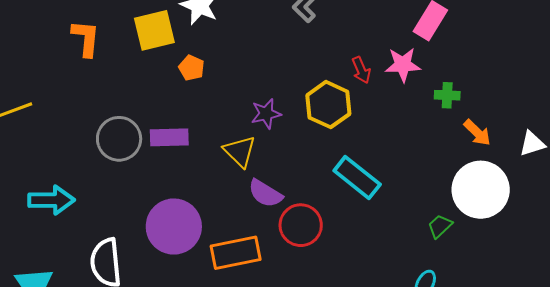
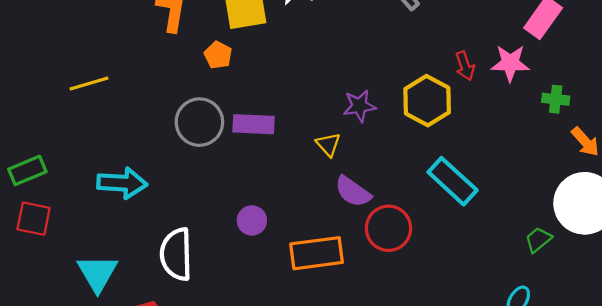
orange pentagon: (192, 68) -> (218, 55), moved
yellow triangle: (240, 151) -> (328, 144), size x0.7
purple circle: (174, 227) -> (252, 220), size x0.5

